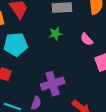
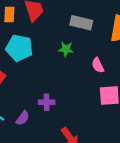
purple cross: (53, 84) -> (47, 102), size x0.6

